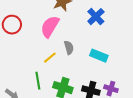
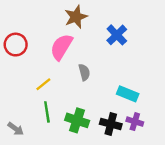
cyan rectangle: (99, 56) -> (128, 94), moved
yellow line: (50, 58) -> (43, 84), moved

